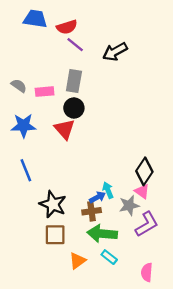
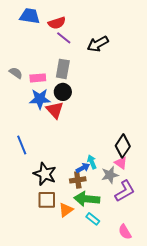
blue star: (23, 126) -> (40, 99), moved
orange triangle: (77, 261) -> (66, 210), moved
pink semicircle: (147, 272) -> (125, 232), turned -35

